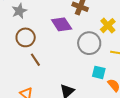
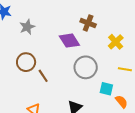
brown circle: (26, 37) -> (26, 62), moved
gray circle: (89, 43) -> (86, 67), moved

